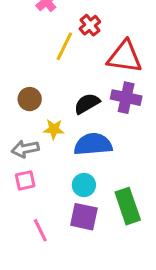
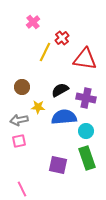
purple cross: (126, 98) -> (86, 98), moved
cyan circle: (84, 185) -> (86, 131), moved
pink line: (40, 230) -> (22, 189), moved

